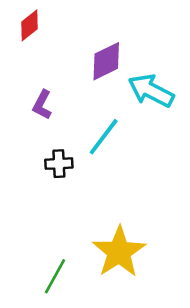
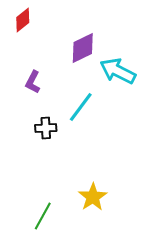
yellow star: (119, 252) -> (93, 197), size x0.7

